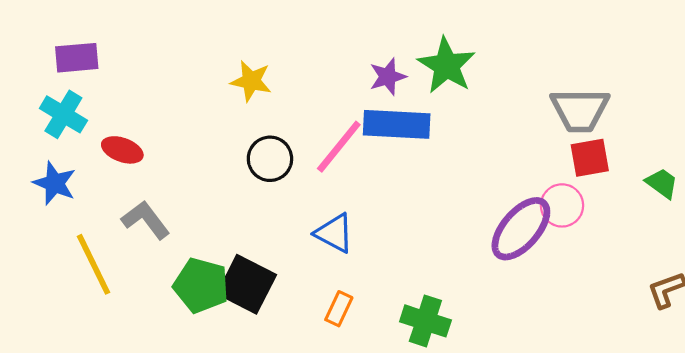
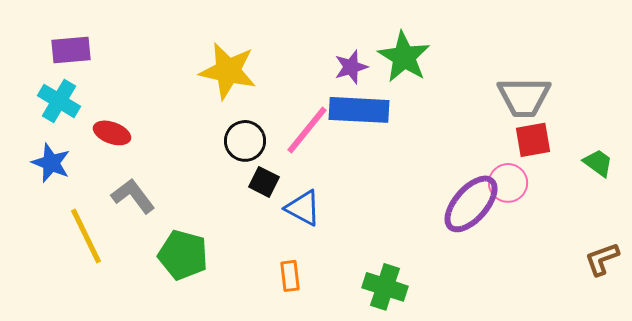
yellow star: (251, 81) -> (228, 71), size x1.5
black square: (247, 284) -> (264, 182), moved, size x0.6
orange rectangle: (339, 309) -> (290, 276), moved, turned -32

